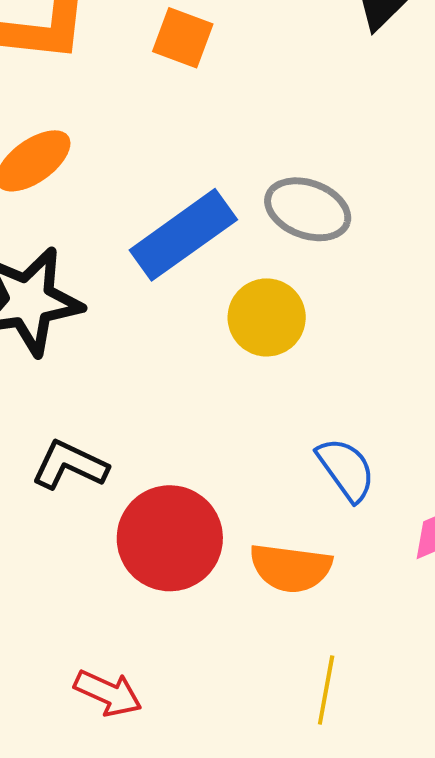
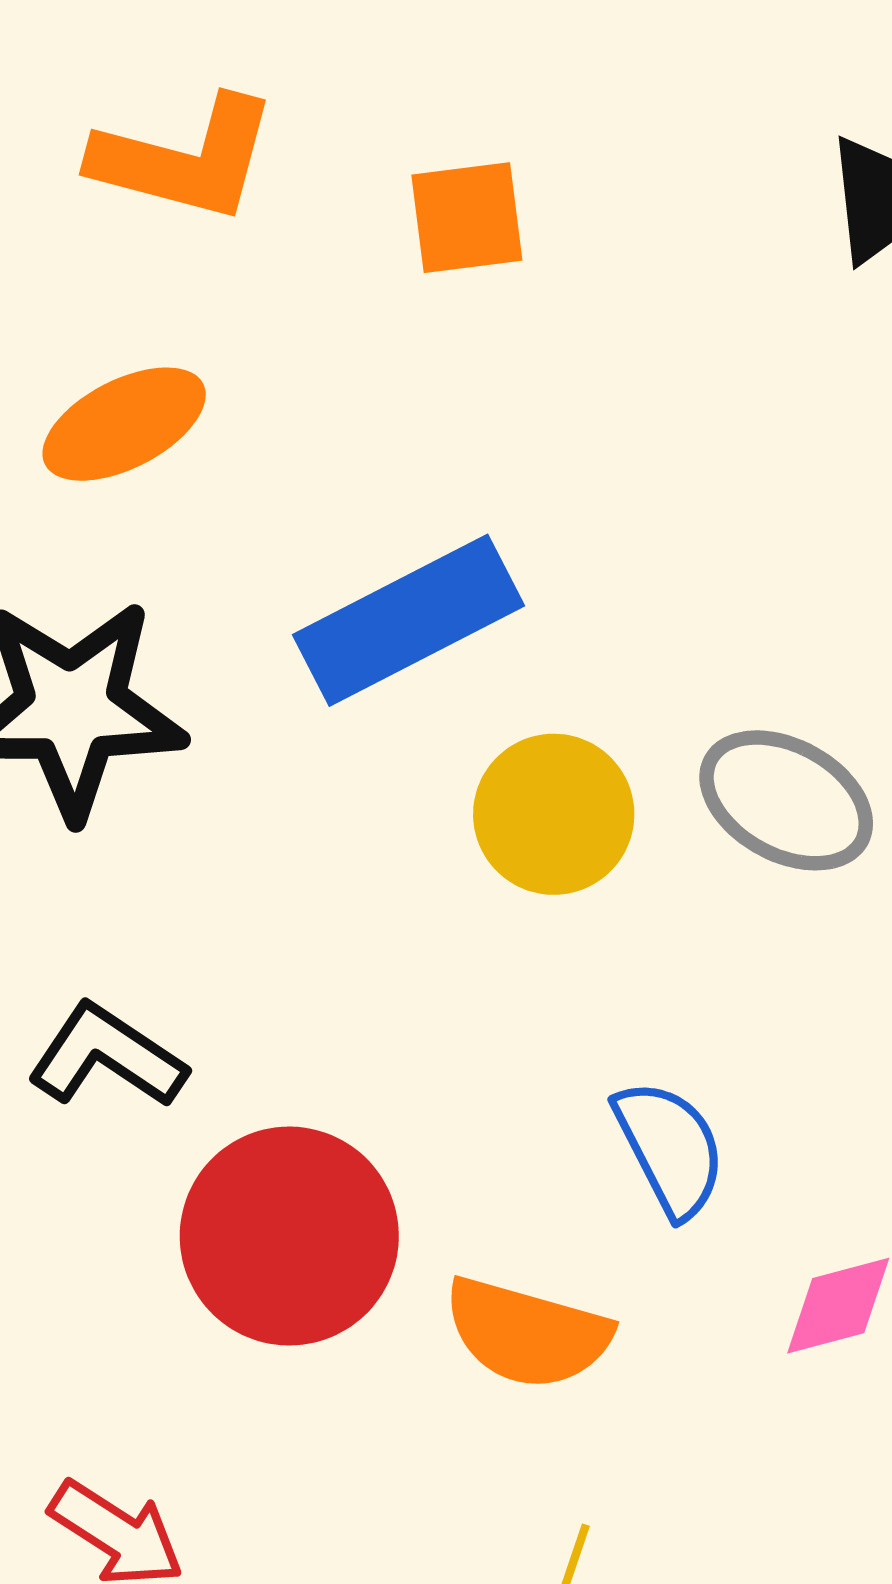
orange square: (183, 38) -> (467, 218), turned -36
gray ellipse: (308, 209) -> (786, 800), moved

